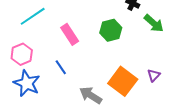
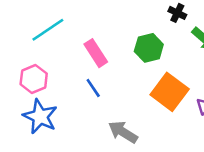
blue line: (61, 67) -> (93, 88), moved
orange square: (123, 81) -> (170, 92), moved

